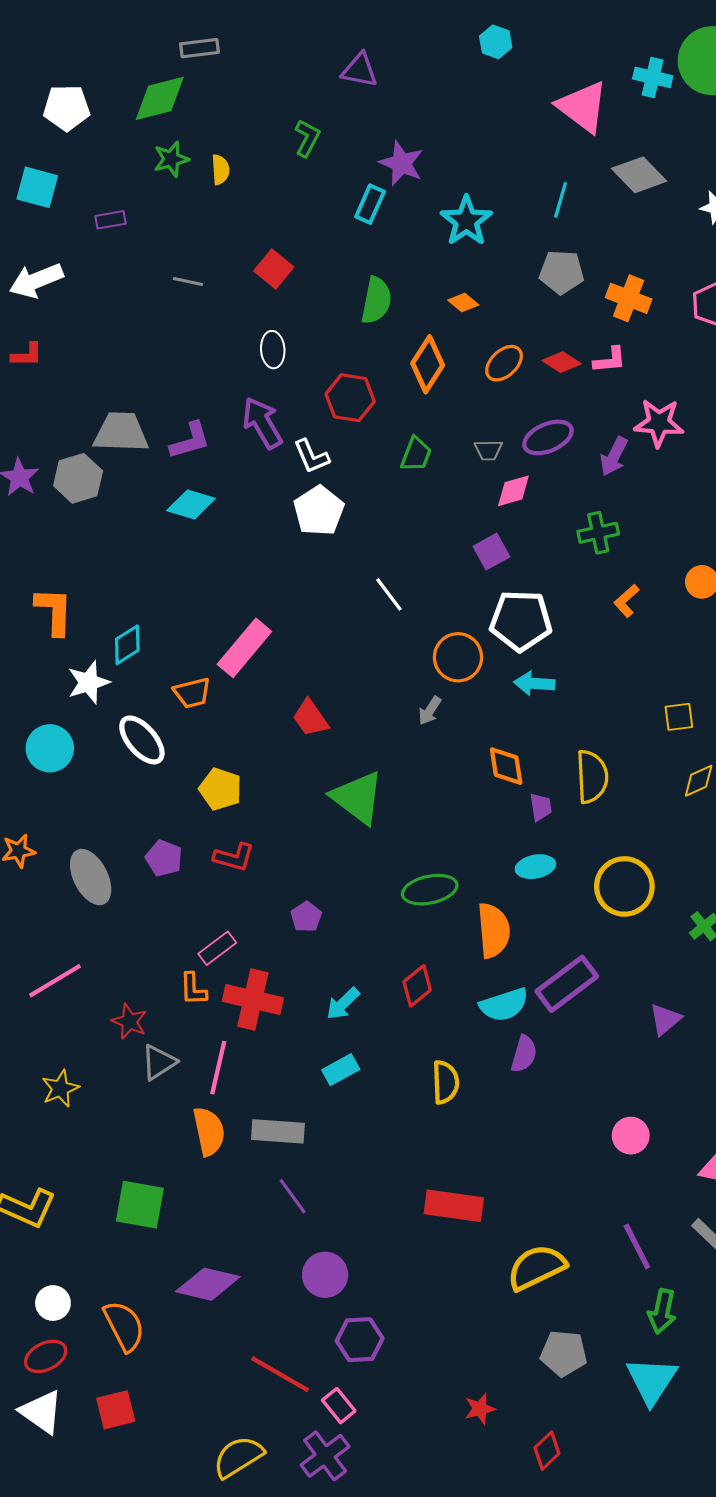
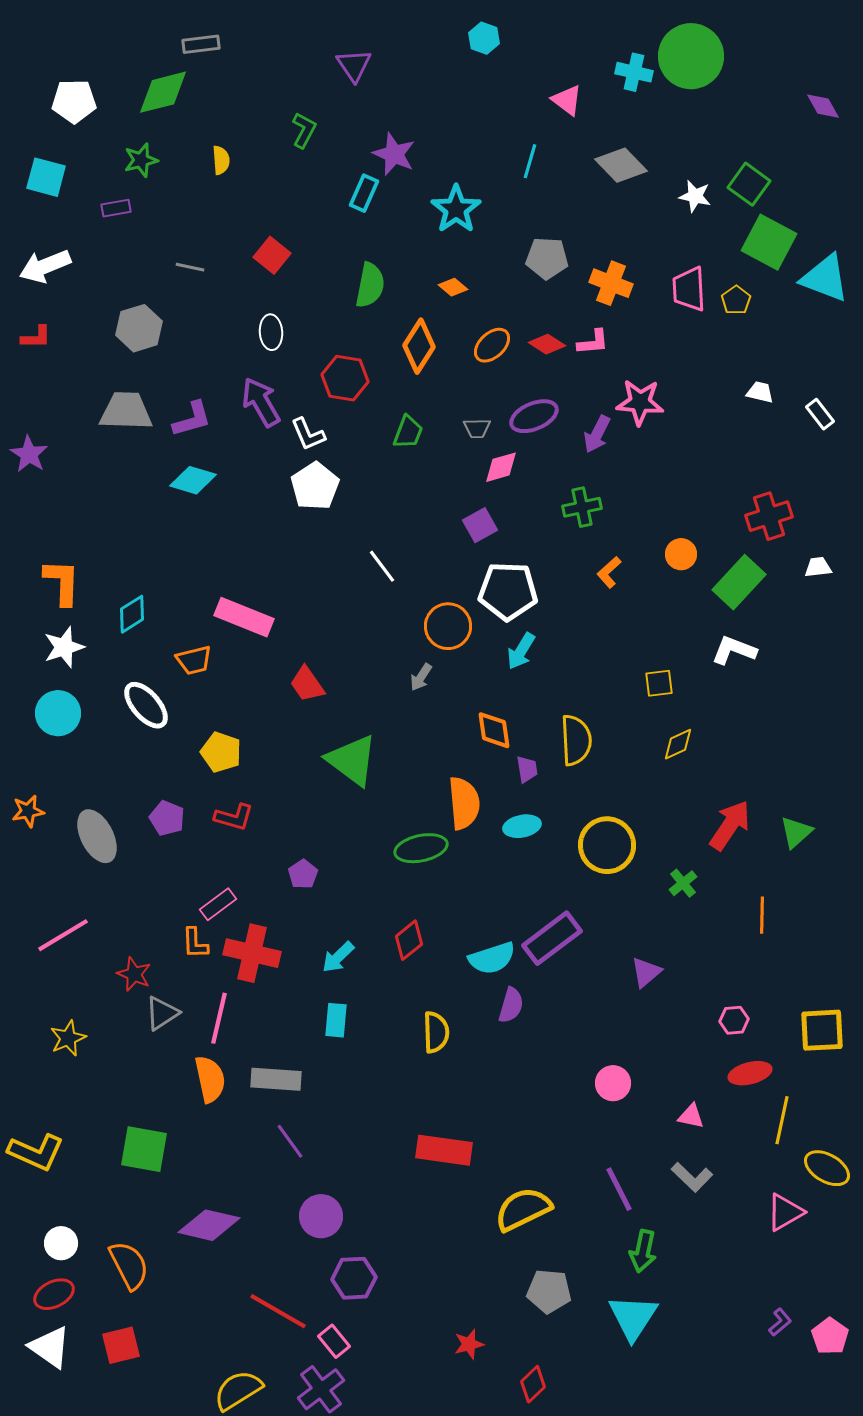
purple triangle: (360, 70) -> (354, 65), turned 45
pink triangle: (583, 107) -> (567, 100), size x0.6
green star: (171, 159) -> (141, 160), moved
cyan line: (561, 200) -> (530, 161), moved
gray hexagon: (78, 478) -> (139, 328), moved
pink rectangle: (244, 648) -> (244, 617), turned 72
white star: (89, 682) -> (64, 647), moved
cyan arrow: (534, 683) -> (521, 651), turned -63
orange semicircle: (494, 930) -> (464, 803), moved
cyan rectangle: (341, 1070) -> (336, 1020), turned -56

